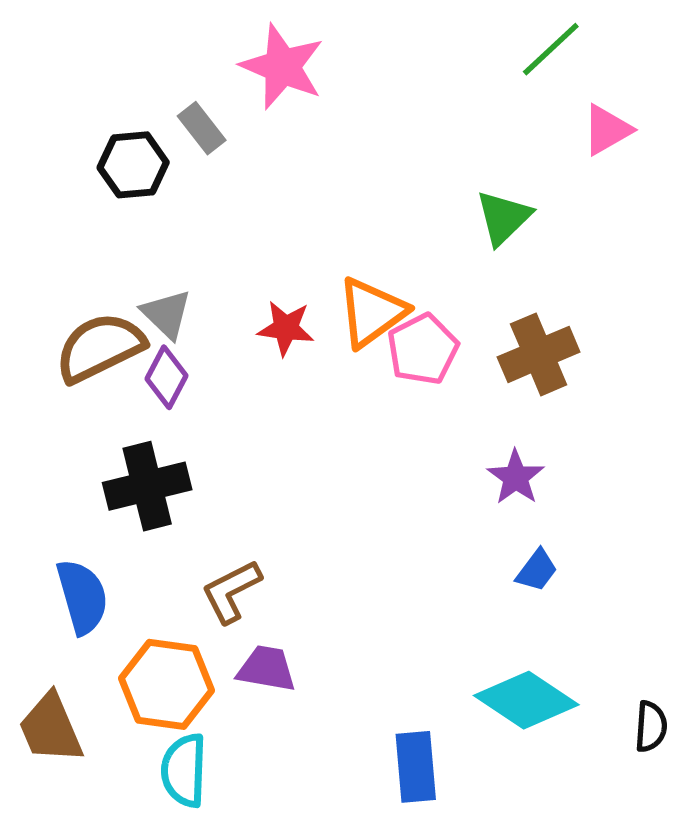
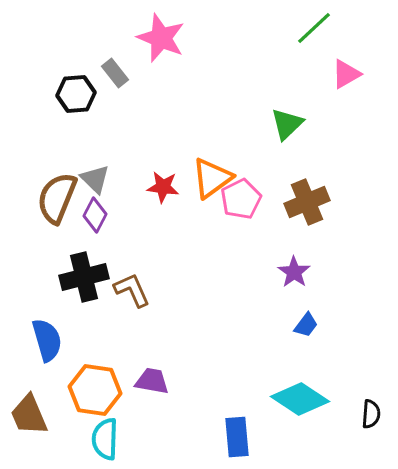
brown semicircle: (100, 347) -> (57, 198), turned -42
brown L-shape: (231, 591) -> (132, 290), moved, turned 93

